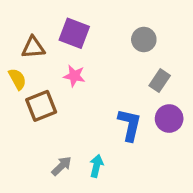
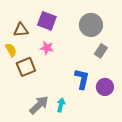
gray circle: (144, 40) -> (91, 25), size x1.5
purple circle: (169, 119) -> (105, 87), moved
gray arrow: (62, 166) -> (39, 105), size x1.5

